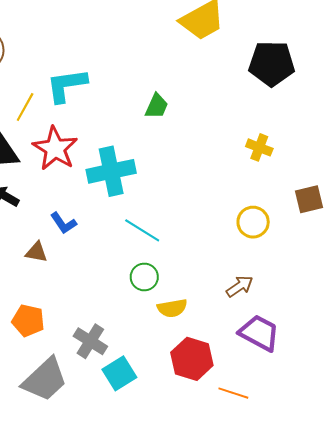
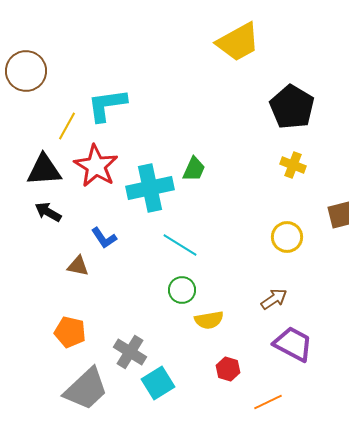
black pentagon: (272, 64) -> (292, 107), moved, turned 30
green trapezoid: (157, 106) -> (194, 169), moved
red hexagon: (192, 359) -> (228, 369), size x0.6
orange line: (233, 393) -> (268, 402), turned -44

